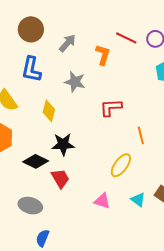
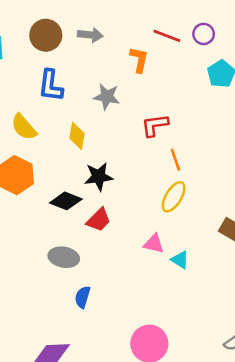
gray arrow: (67, 43) -> (90, 35), moved, turned 60
orange line: (141, 135) -> (175, 160), moved
red trapezoid: (60, 178) -> (99, 220), turned 80
cyan triangle: (138, 200) -> (180, 260), moved

